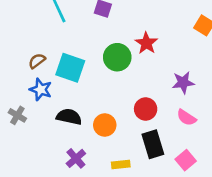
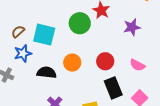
purple star: (183, 82) -> (132, 27), moved
blue star: (41, 89) -> (23, 53), turned -30
orange circle: (105, 125) -> (72, 63), moved

